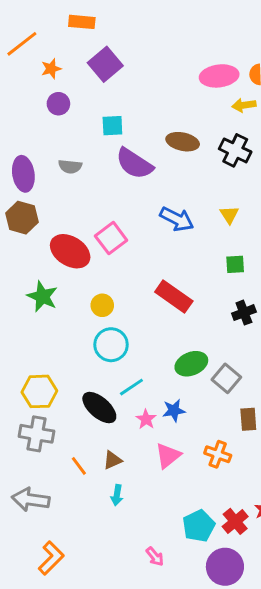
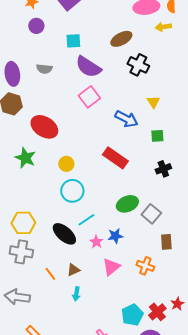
brown ellipse: (183, 142) -> (121, 39), moved, turned -40
black cross: (235, 150) -> (138, 65), moved
blue arrow: (177, 219) -> (126, 119), moved
pink square: (111, 238) -> (89, 97), moved

